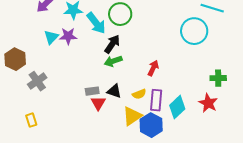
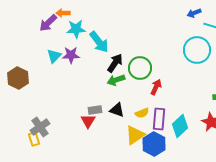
green circle: (120, 14) -> (140, 68), moved
gray cross: (37, 81) -> (40, 127), moved
red triangle: (98, 103) -> (88, 121), moved

